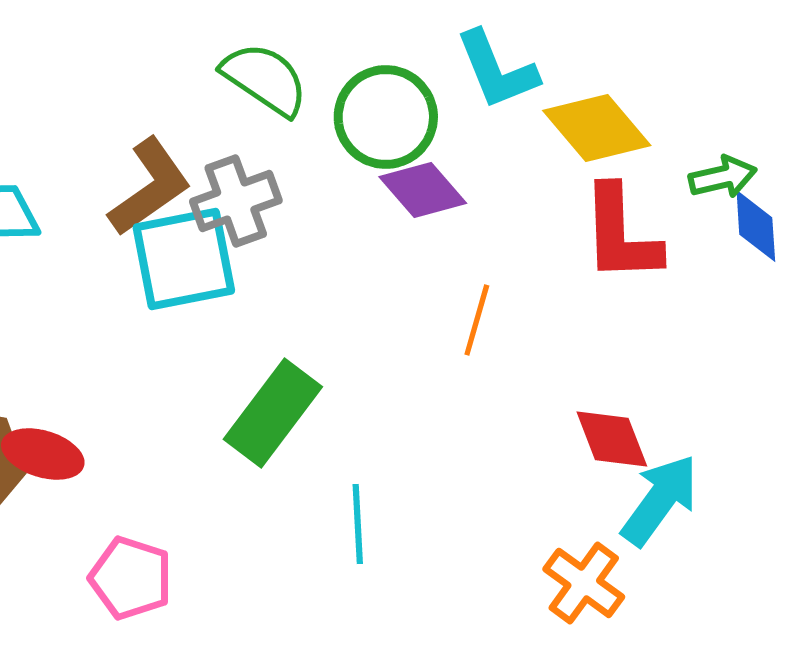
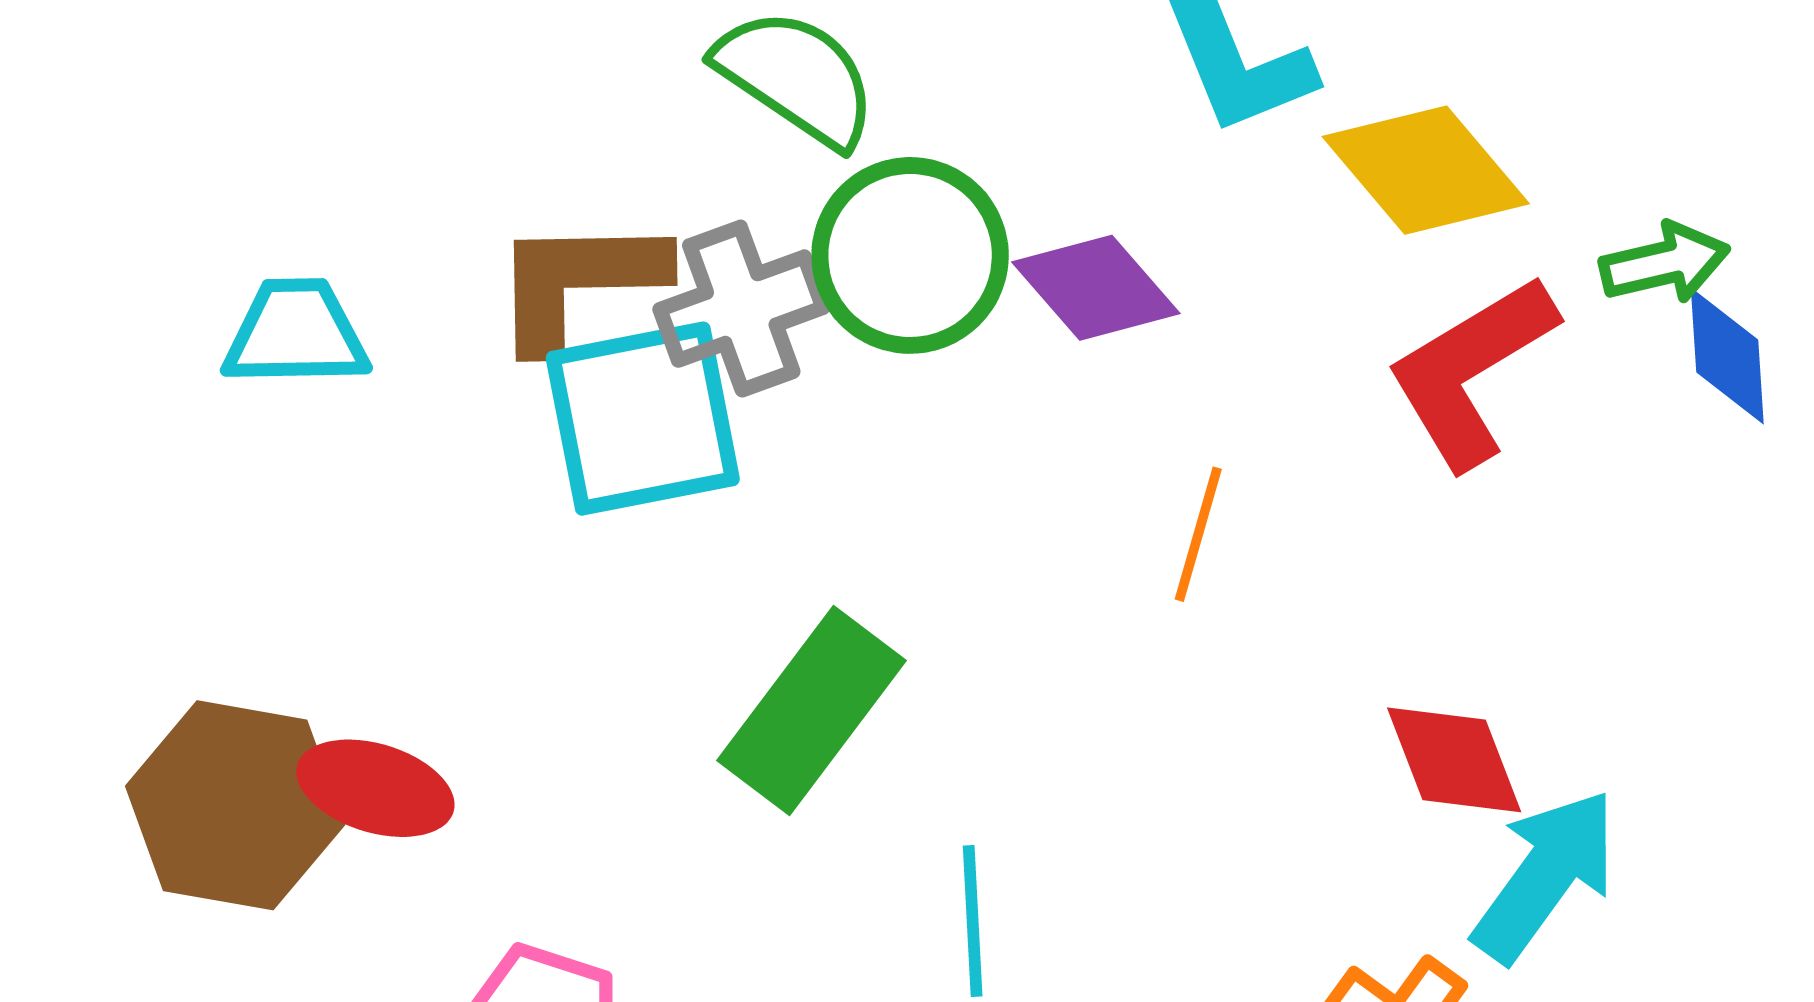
green circle: (386, 117) -> (910, 255), moved
brown L-shape: (150, 187) -> (578, 282), turned -146
red L-shape: (621, 234) -> (1471, 371), turned 61

